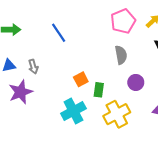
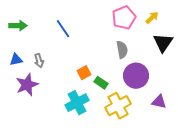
purple circle: (136, 82) -> (136, 76), size x1.6
green rectangle: (99, 90) -> (101, 83), turned -64

